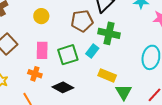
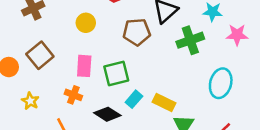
green cross: (109, 33) -> (190, 40), moved, turned -35
cyan rectangle: (92, 51) -> (134, 99), moved

